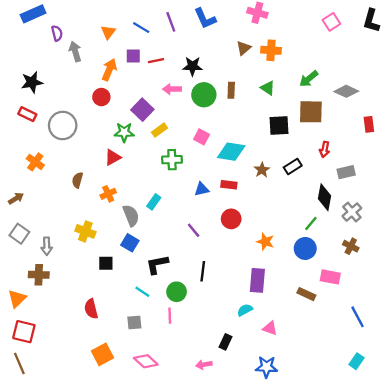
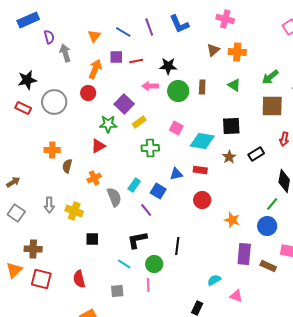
gray circle: (63, 125) -> (54, 102), moved
black square: (279, 125) -> (231, 126), moved
orange cross: (35, 162) -> (52, 150), moved, turned -35
purple line: (194, 230) -> (146, 210), moved
blue square: (130, 243) -> (158, 191), moved
gray arrow: (47, 246) -> (49, 205), moved
purple rectangle: (257, 280) -> (244, 254), moved
red square: (24, 332) -> (41, 279), moved

